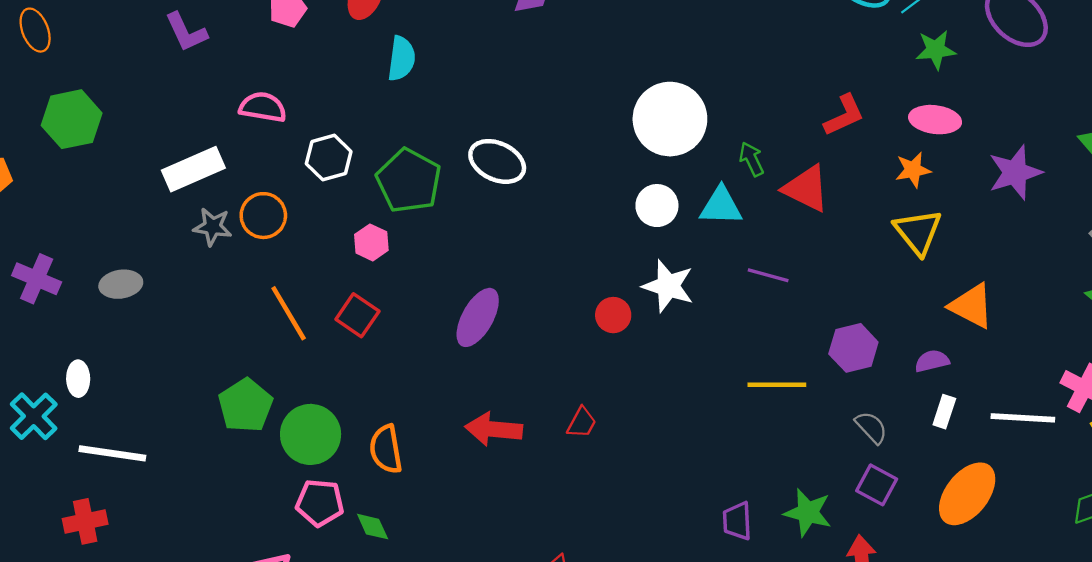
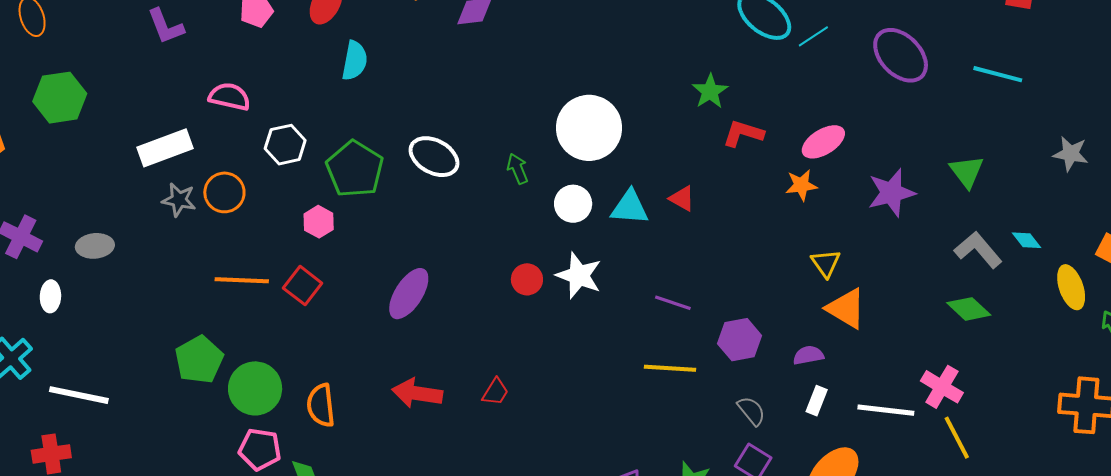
green star: (936, 50) -> (710, 91), moved, turned -30
red L-shape: (844, 115) -> (743, 133), turned -141
pink ellipse: (935, 120) -> (823, 142), turned -42
green arrow: (751, 159) -> (518, 169), moved
red triangle: (806, 188) -> (682, 198), moved, size x0.6
yellow triangle: (918, 232) -> (826, 263), moved, size x0.7
purple line: (768, 275) -> (673, 303), moved
orange line: (289, 313) -> (242, 280), turned -60
red circle: (613, 315) -> (527, 279), moved
white ellipse: (78, 379) -> (50, 296), moved

